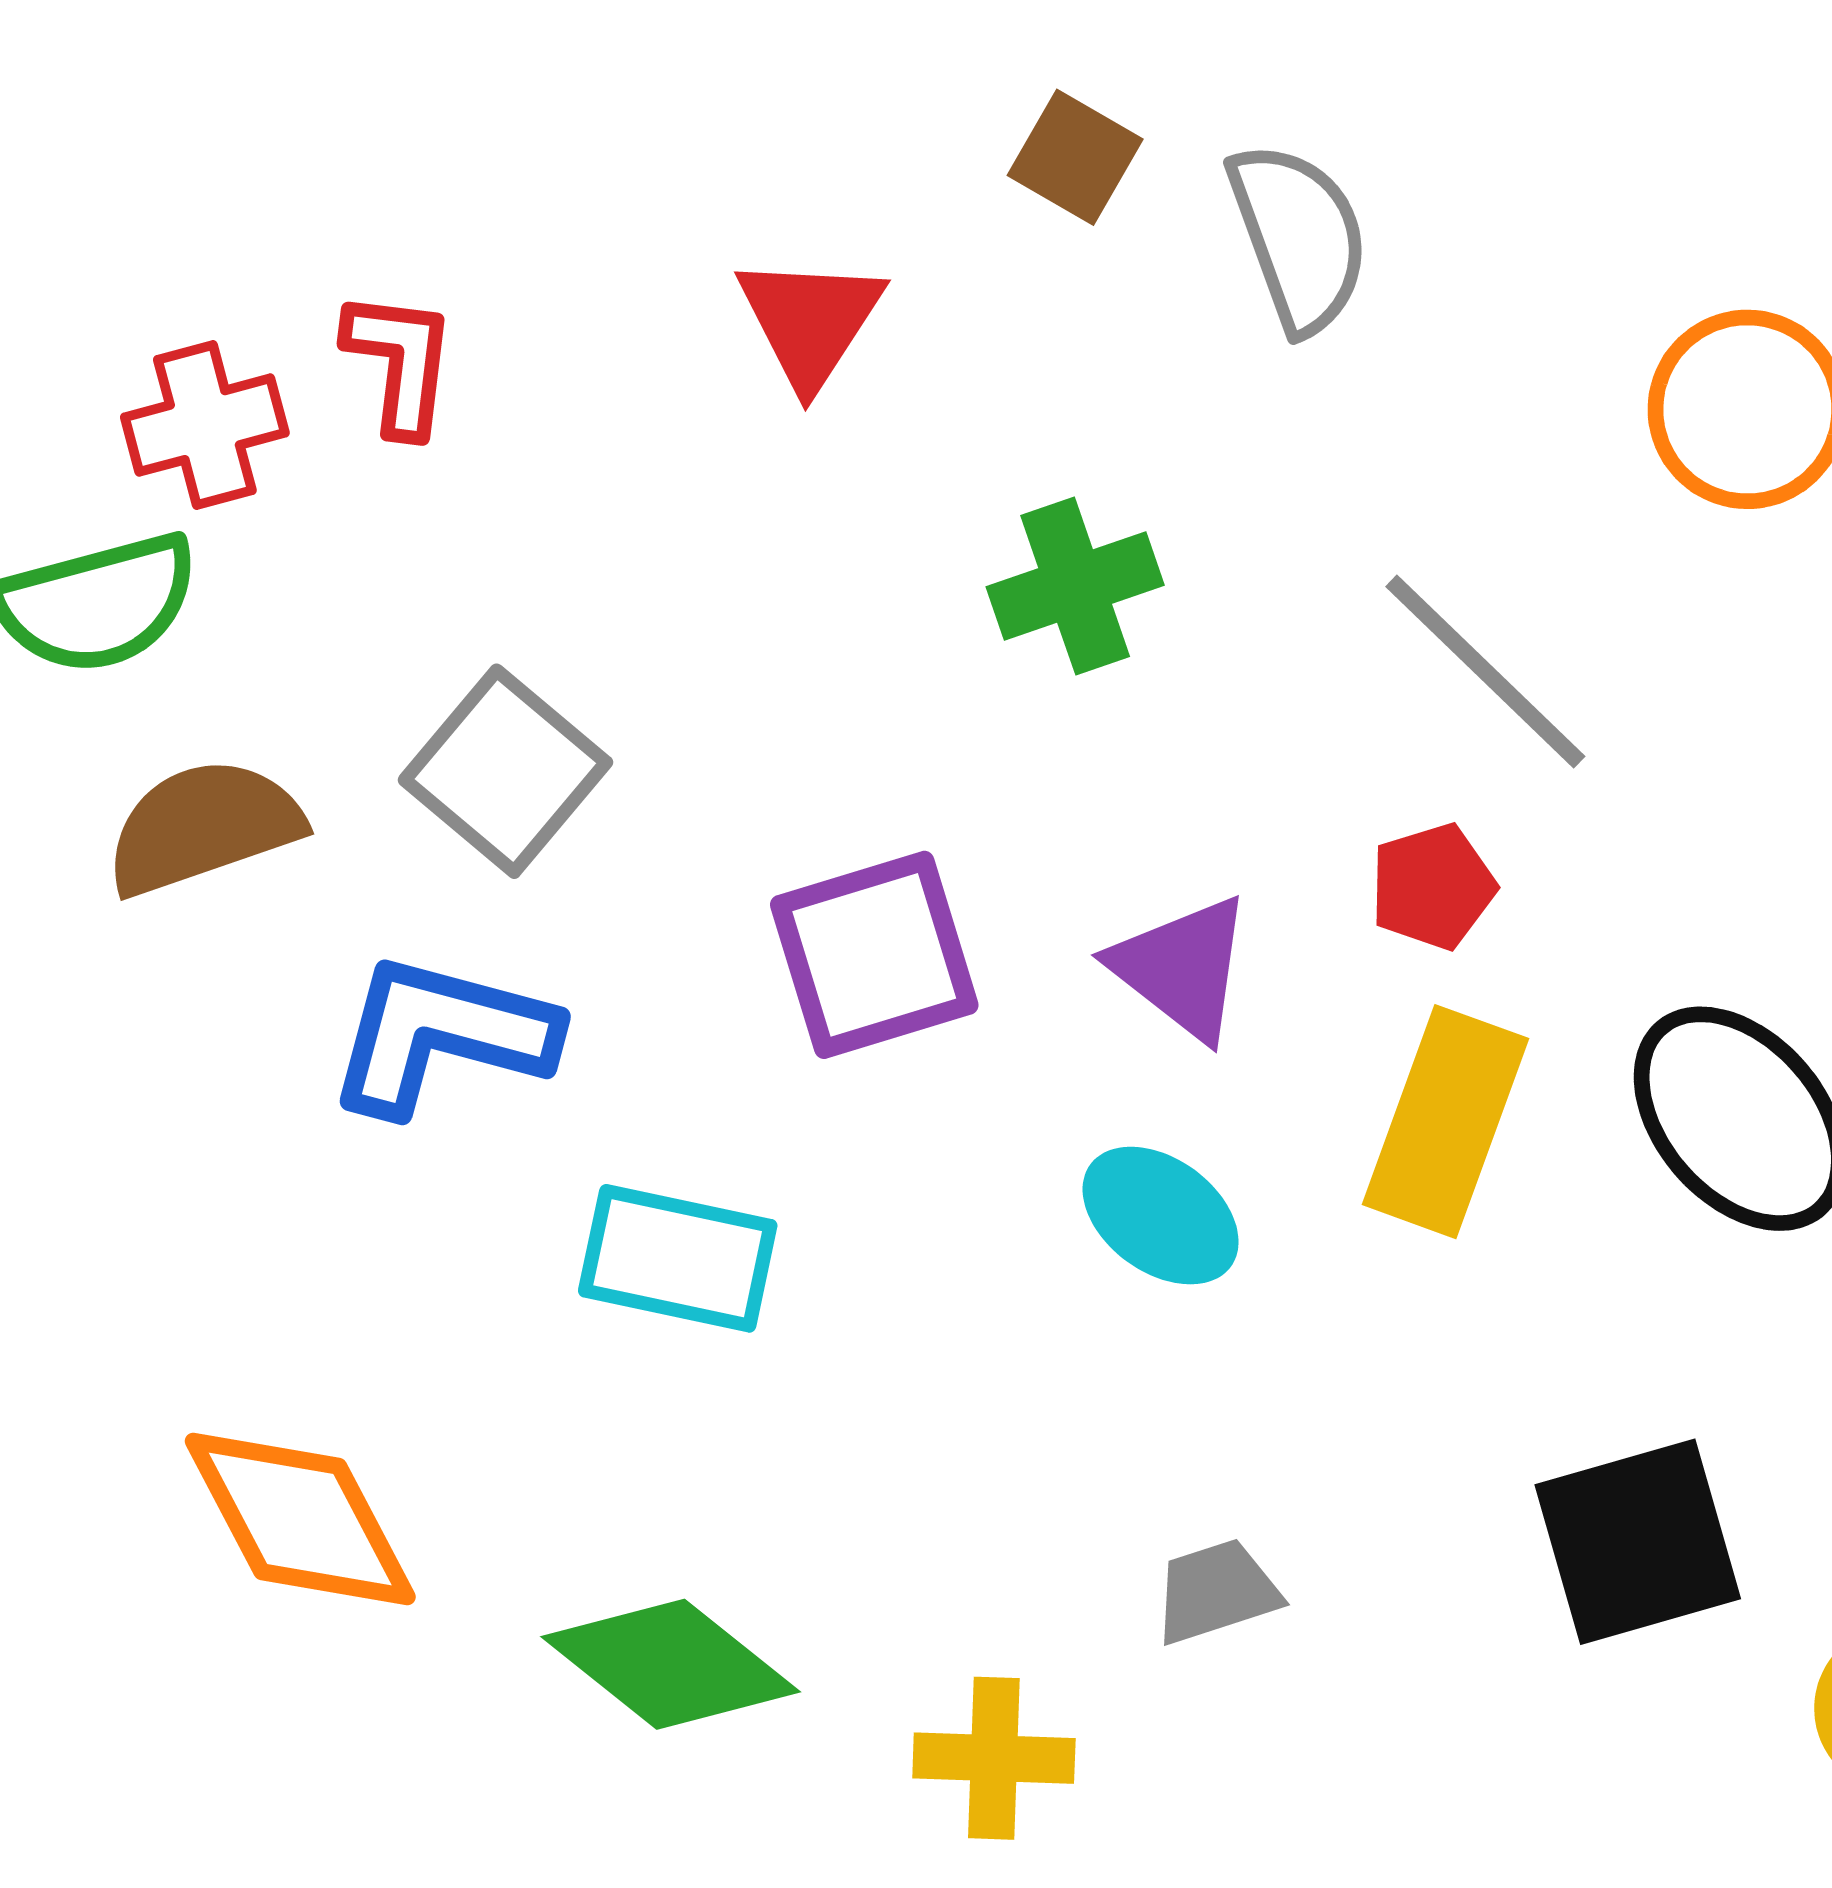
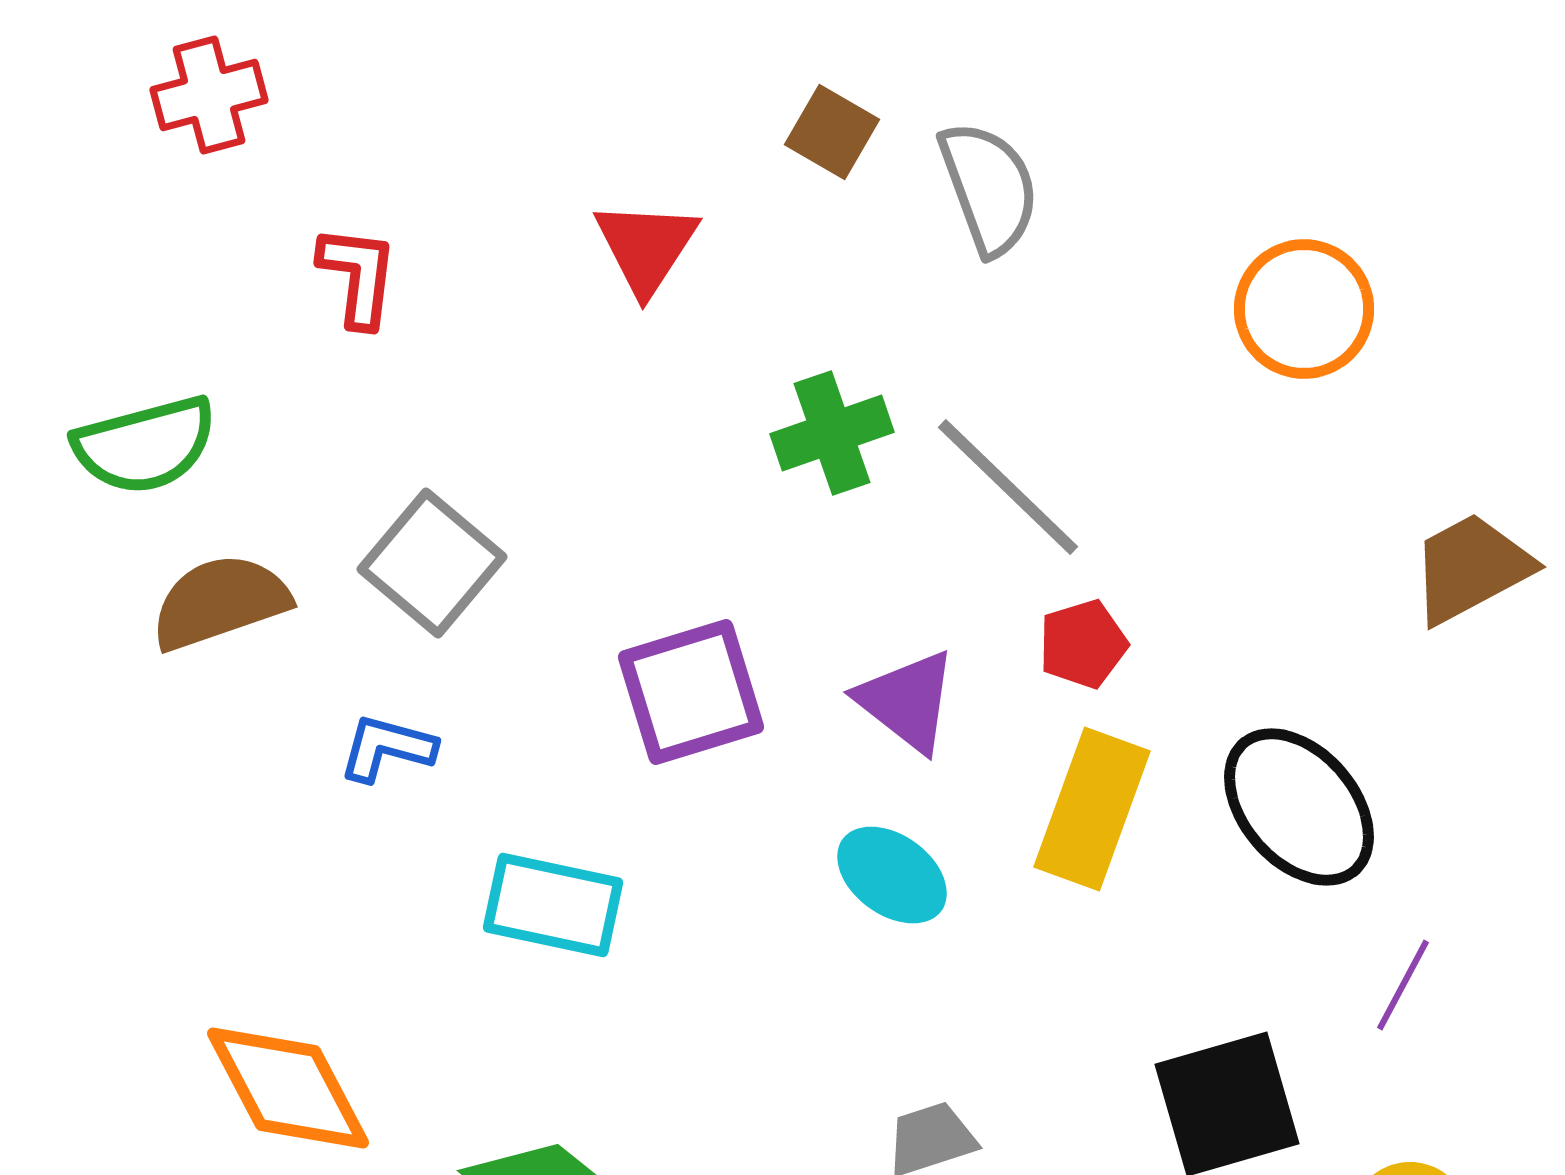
red cross: (205, 425) -> (209, 95), moved
gray line: (1485, 671) -> (1008, 487), moved
blue L-shape: (441, 1035) -> (387, 748), size x0.6

